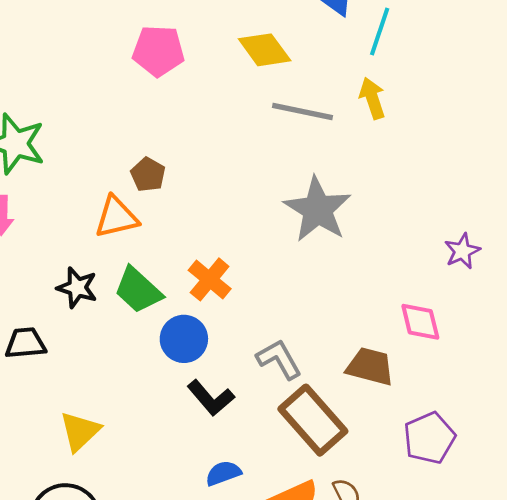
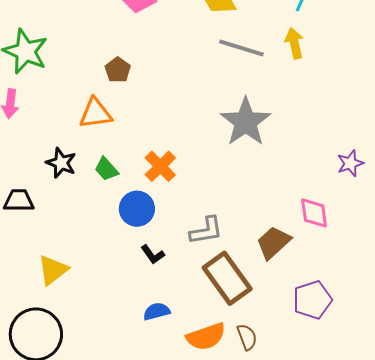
brown pentagon: (148, 175) -> (118, 70), moved
green trapezoid: (138, 290) -> (106, 169), size x0.7
gray L-shape: (279, 359) -> (206, 231), turned 105
brown trapezoid: (370, 366) -> (273, 243), turned -63
black L-shape: (211, 398) -> (153, 254), size x0.7

